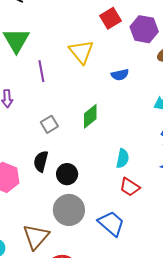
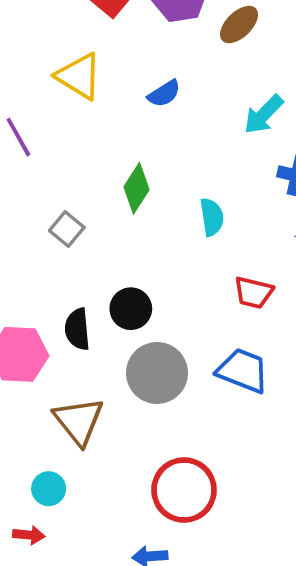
cyan semicircle: (123, 158) -> (212, 217), moved
black semicircle: (41, 161) -> (77, 329), moved
brown triangle: (36, 237) -> (79, 421), moved

